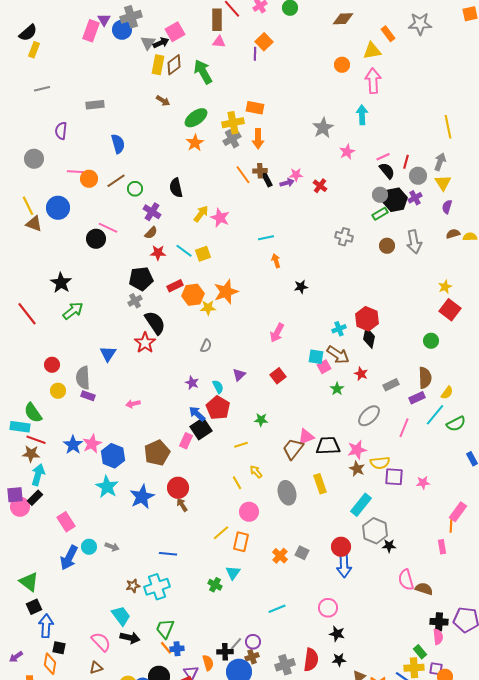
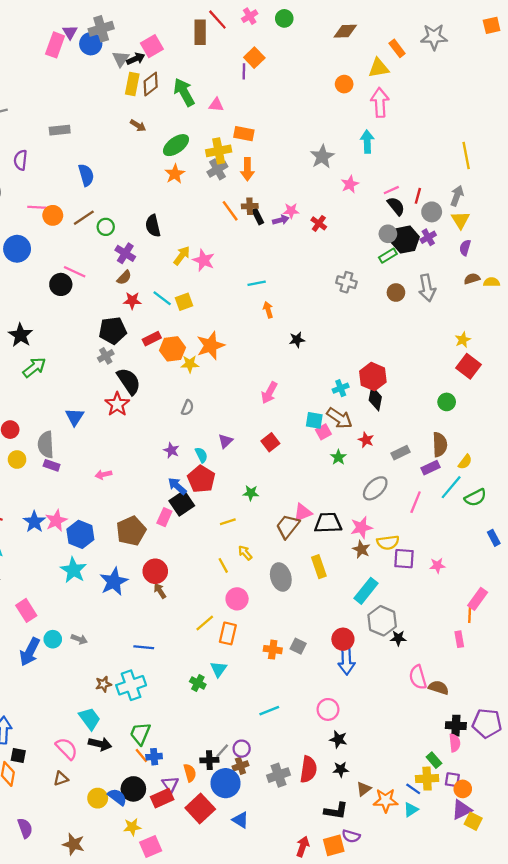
pink triangle: (219, 42) -> (216, 105), moved
orange cross: (280, 556) -> (273, 650), turned -35

